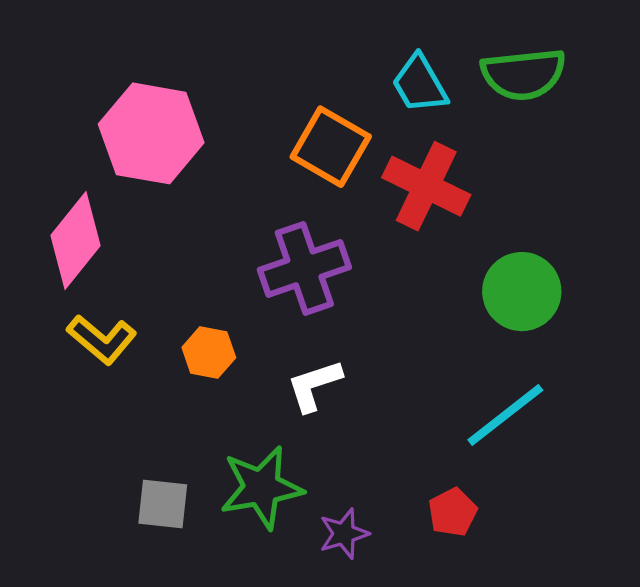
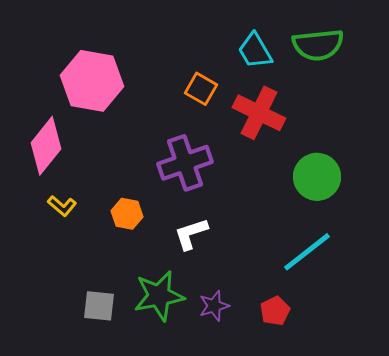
orange square: (331, 147) -> (201, 89), size x0.7
yellow L-shape: (102, 339) -> (62, 206), size x0.7
purple star: (344, 534) -> (214, 306), moved

